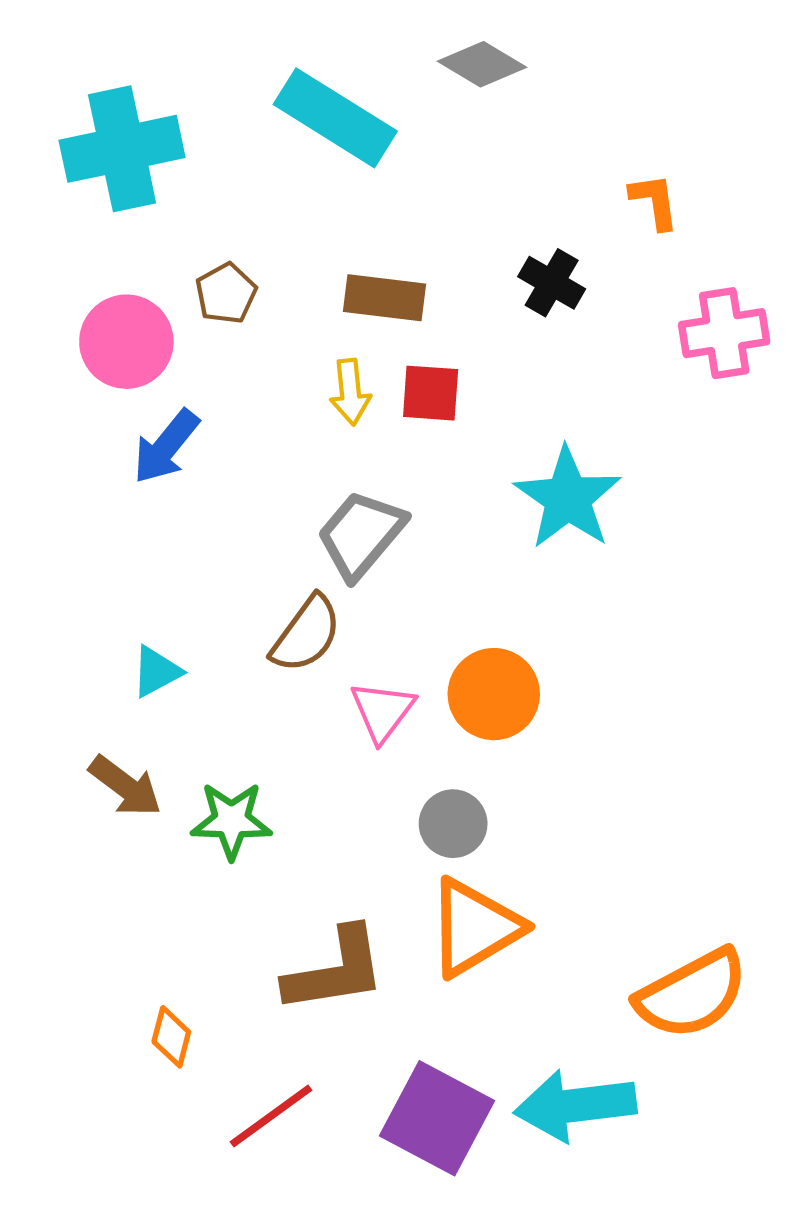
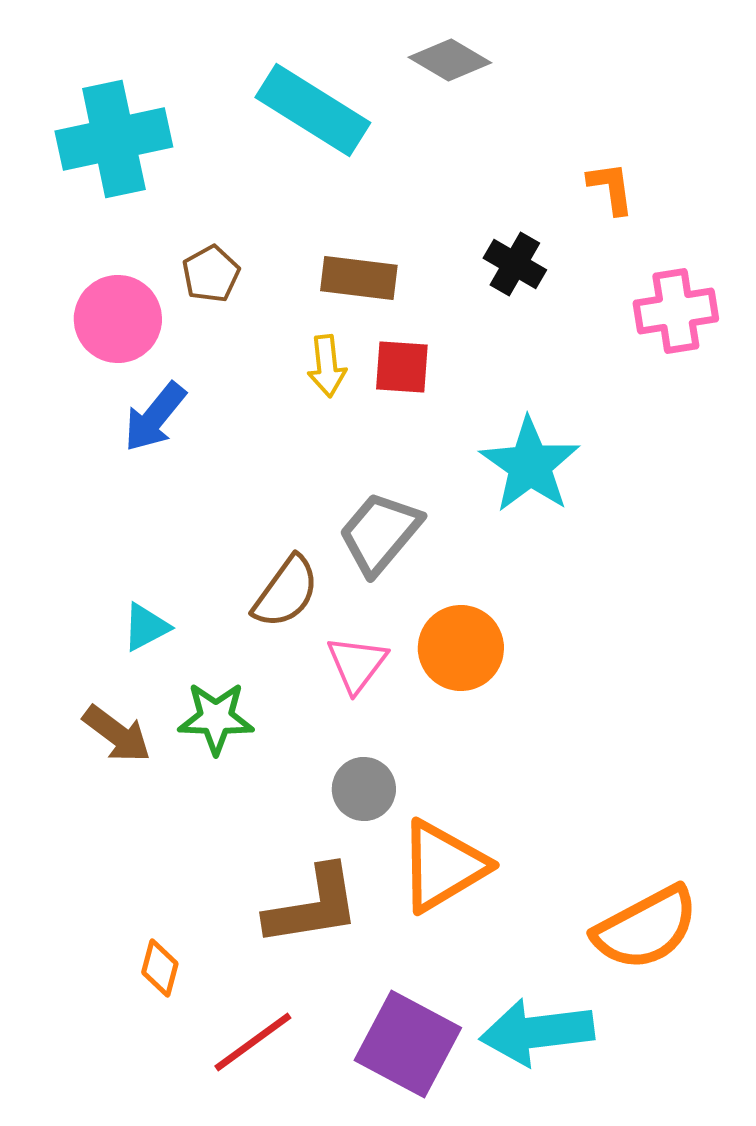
gray trapezoid: (361, 534) -> (380, 533), moved
green star: (231, 820) -> (216, 718), moved
gray circle: (453, 824) -> (364, 789), moved

